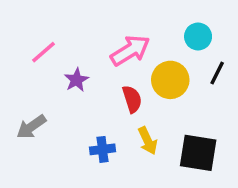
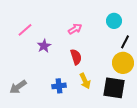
pink arrow: (130, 50) -> (75, 29), size x0.6
yellow circle: (170, 80) -> (123, 63), moved
gray arrow: (31, 127) -> (18, 87), moved

